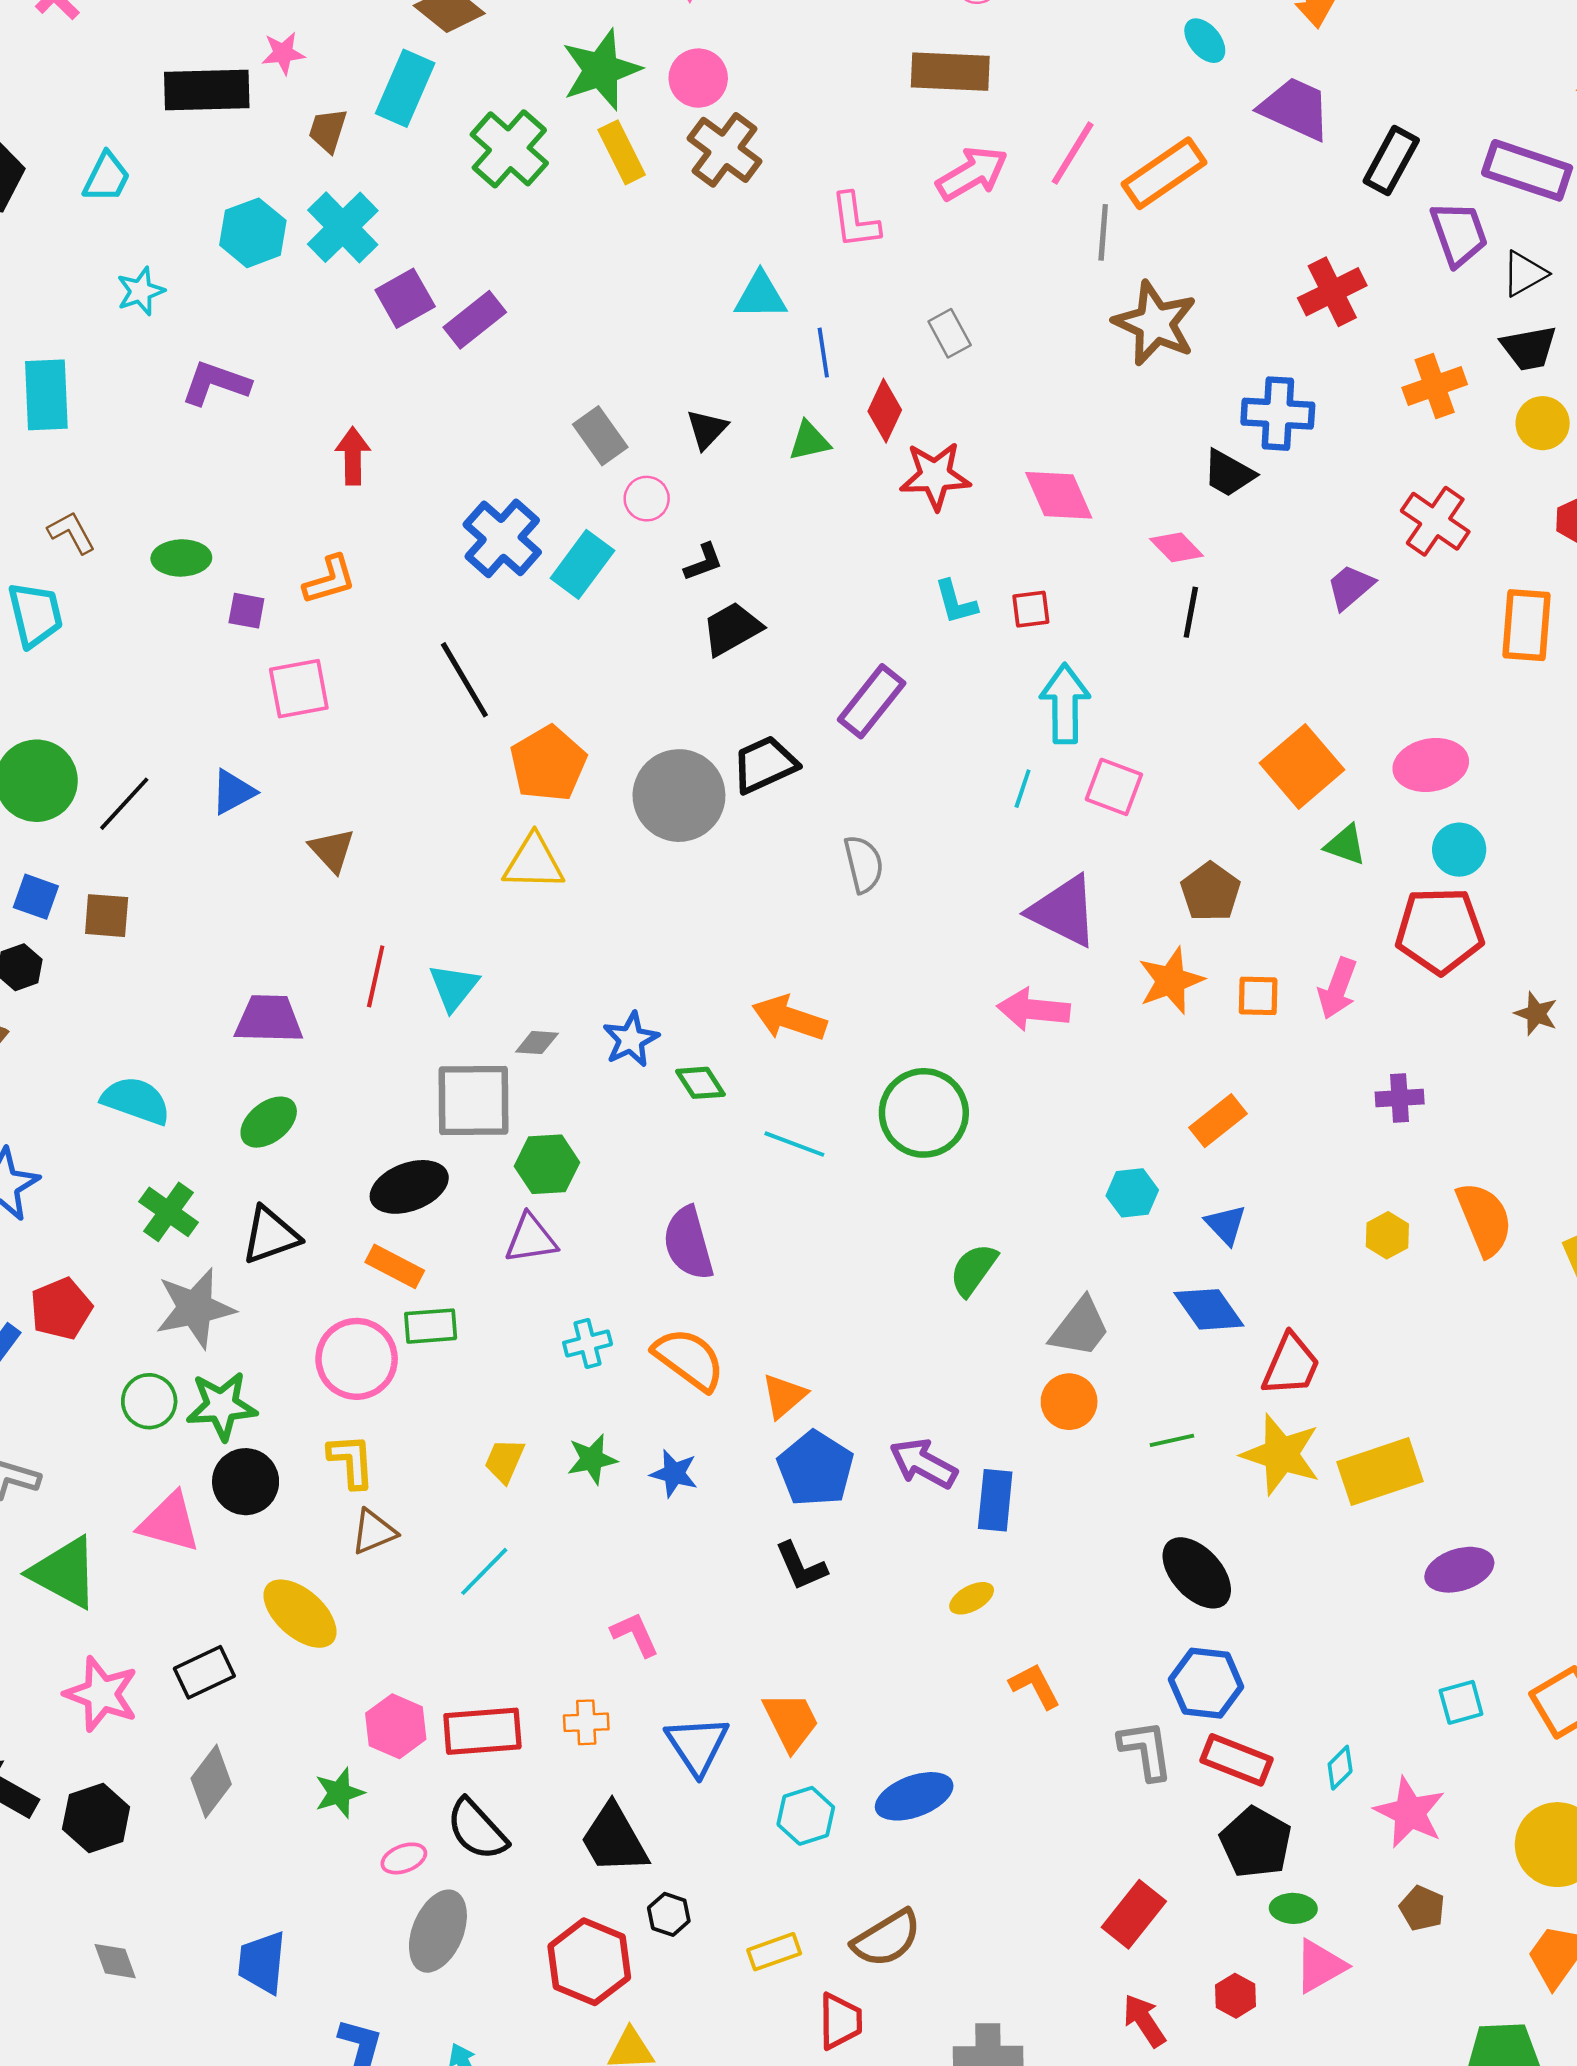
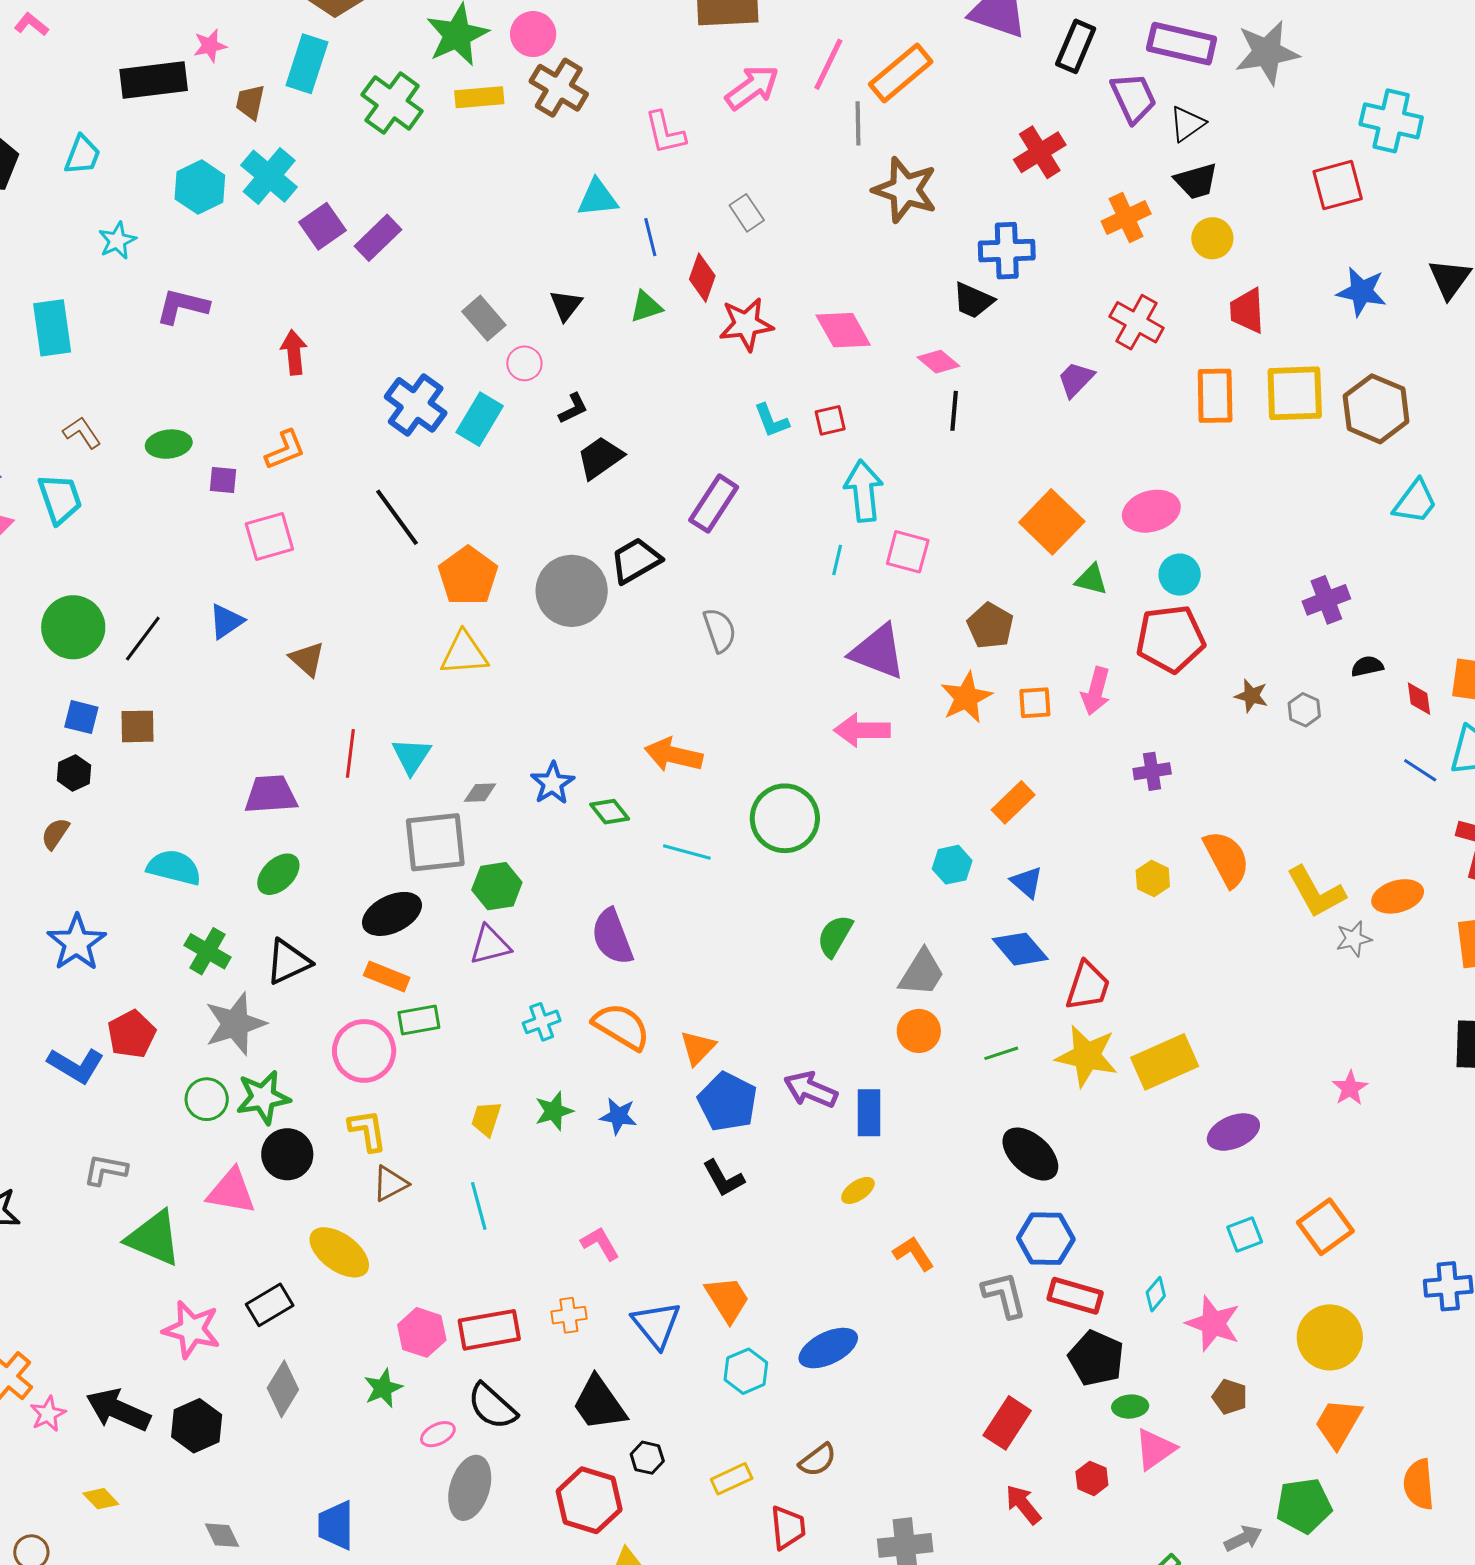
yellow rectangle: (622, 152) -> (479, 97), turned -63
cyan line: (484, 1571) -> (479, 1206), turned -54
brown semicircle: (887, 1938) -> (818, 1460), size x0.7

